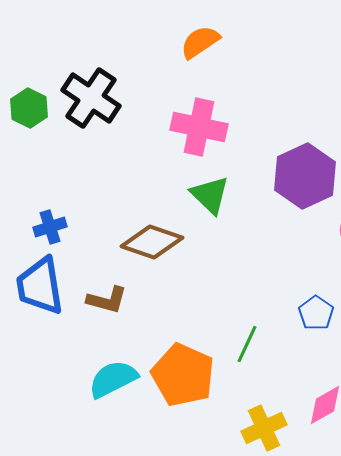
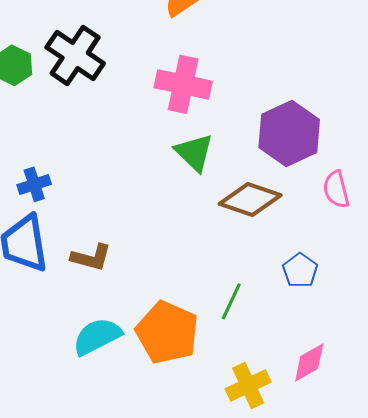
brown diamond: (152, 242) -> (250, 199), moved

